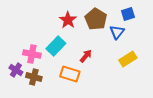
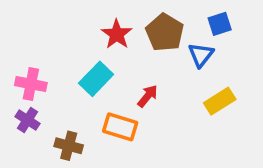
pink cross: (32, 54) -> (31, 84), moved
brown cross: (34, 77) -> (69, 146), moved

